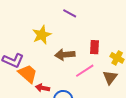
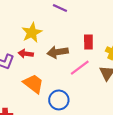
orange trapezoid: (28, 74) -> (33, 84), moved
red arrow: (43, 88) -> (26, 54), moved

